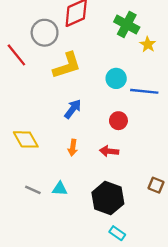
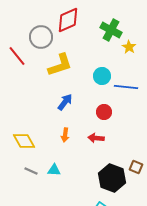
yellow diamond: (26, 139) -> (24, 141), moved
black hexagon: (108, 198) -> (112, 178), moved

